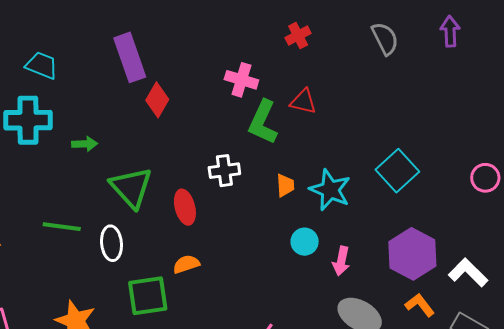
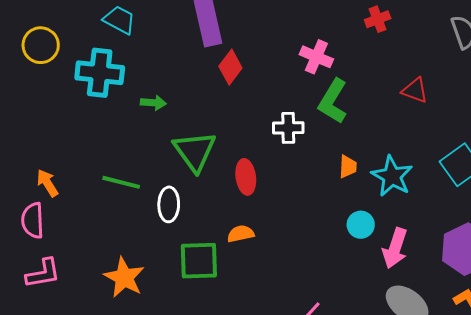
red triangle: (303, 102) -> (415, 90), moved
white cross: (224, 171) -> (288, 128), moved
pink arrow: (341, 261) -> (395, 248), size x1.4

